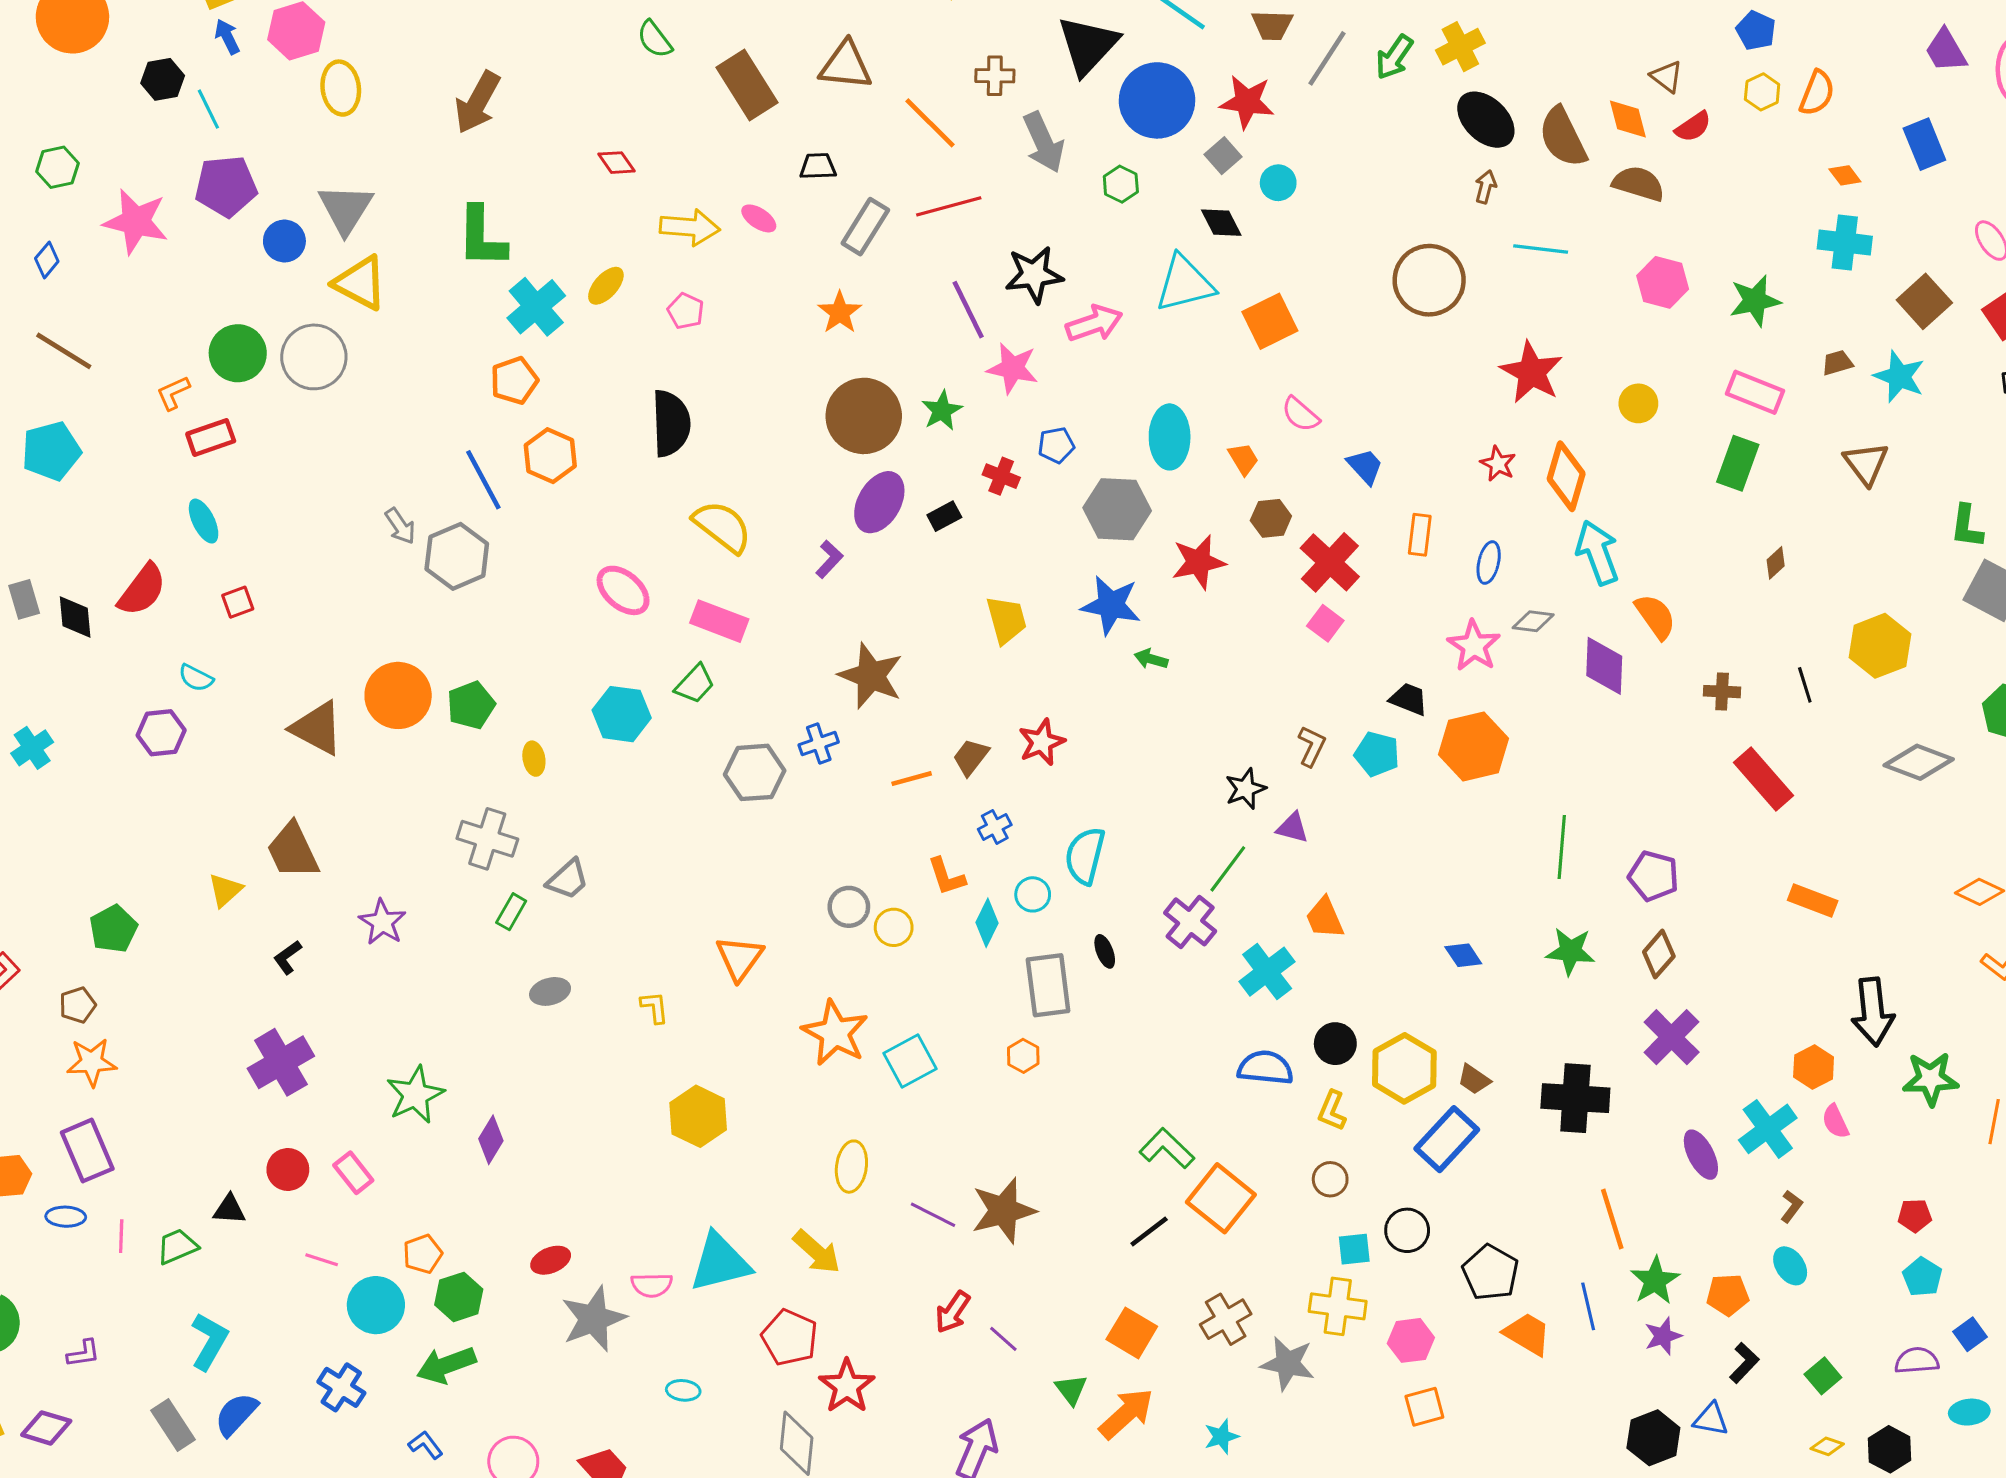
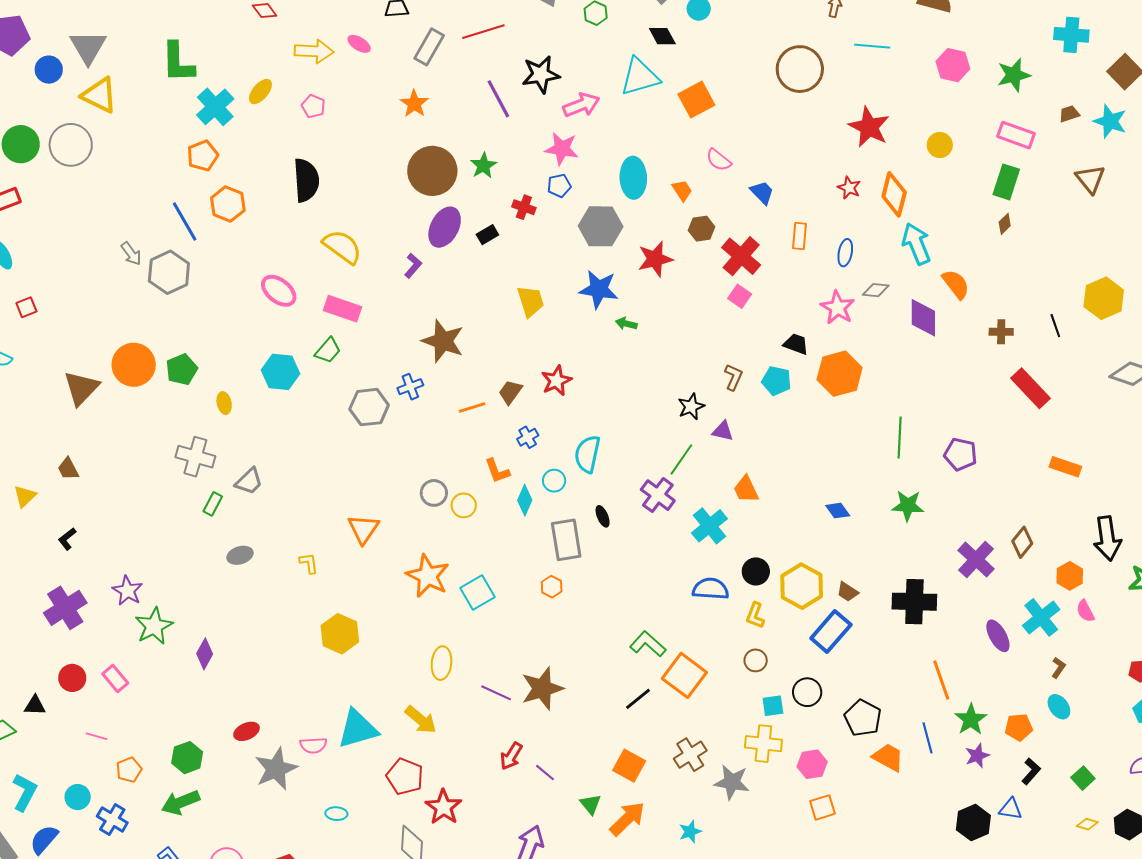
pink star: (1013, 368) -> (562, 149), moved
brown diamond: (1776, 563) -> (1005, 224), moved
brown triangle: (317, 728) -> (81, 388), turned 48
brown trapezoid: (293, 851) -> (68, 469), size x0.6
purple star: (382, 922) -> (127, 591), moved
brown diamond: (1659, 954) -> (1022, 542), moved
orange pentagon: (423, 1254) -> (129, 770), moved
cyan circle: (376, 1305) -> (78, 797), moved, size x0.7

